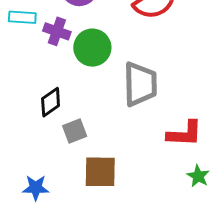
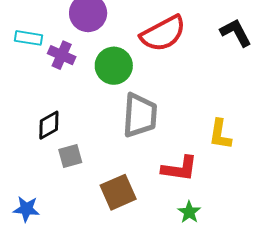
green circle: (92, 48) -> (114, 66), moved
brown square: (100, 172) -> (118, 192), moved, turned -30

